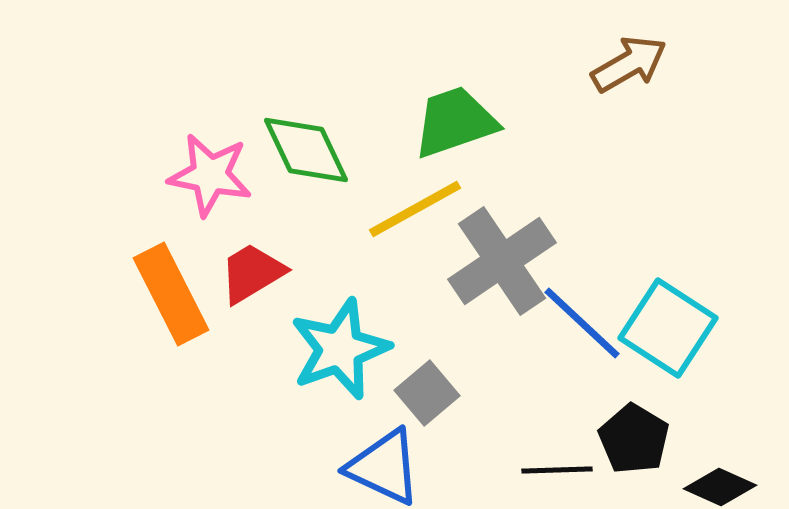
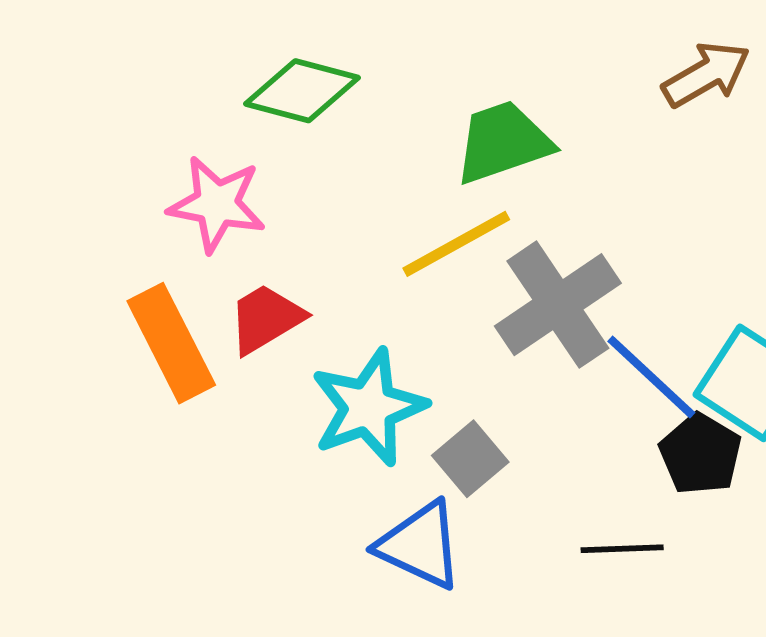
green diamond: (306, 150) -> (302, 91), moved, turned -50
black pentagon: (634, 439) -> (700, 454), moved

